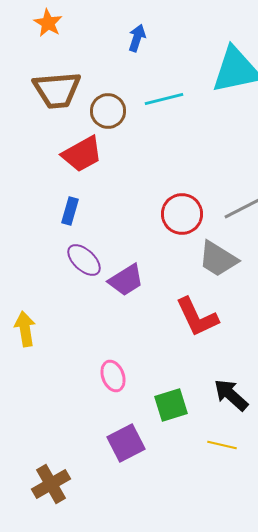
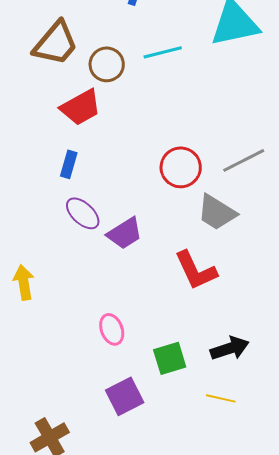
brown trapezoid: (57, 90) -> (56, 43), turned -45
black arrow: (231, 395) -> (230, 348), turned 120

